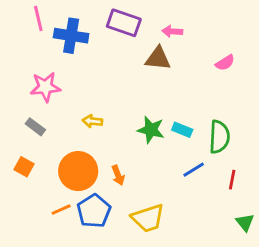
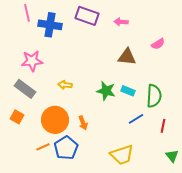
brown triangle: (158, 58) -> (127, 57), moved
gray rectangle: (35, 127) -> (25, 89), size x1.5
yellow trapezoid: (148, 218) -> (122, 155), moved

